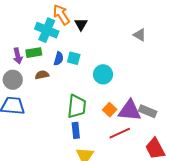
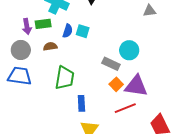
gray triangle: (140, 35) -> (150, 11), turned -40
cyan circle: (103, 74) -> (129, 50), moved
green trapezoid: (77, 106) -> (65, 78), moved
gray rectangle: (148, 111) -> (111, 64), moved

